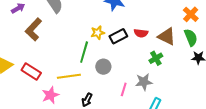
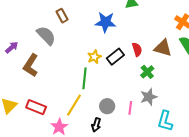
red semicircle: (141, 33) -> (137, 49), turned -104
green cross: (156, 58) -> (147, 72), moved
gray circle: (103, 67) -> (107, 106), moved
yellow line: (69, 76) -> (74, 105), turned -40

